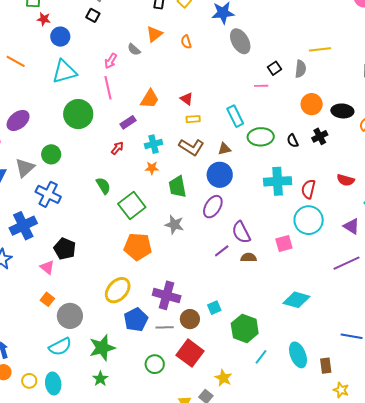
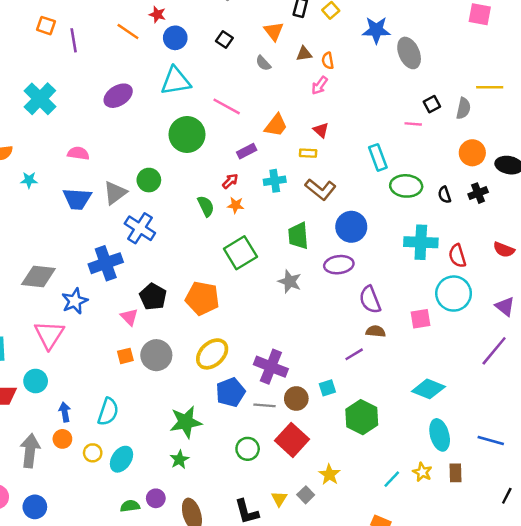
black square: (93, 15) -> (224, 39), moved
orange triangle: (154, 34) -> (274, 31), moved, turned -36
gray ellipse: (240, 41) -> (409, 53), moved
orange line: (16, 61) -> (128, 32), moved
pink arrow: (111, 61) -> (320, 85), moved
pink line: (108, 88) -> (227, 106), turned -55
yellow rectangle: (193, 119) -> (308, 153), moved
purple ellipse: (18, 120) -> (118, 96), moved
brown triangle: (224, 149) -> (304, 54), moved
orange star: (152, 168) -> (236, 205), moved
green semicircle: (103, 186) -> (206, 206), moved
red semicircle: (308, 189) -> (457, 256), turned -36
purple ellipse: (213, 207) -> (339, 265), turned 45
orange pentagon: (138, 247) -> (202, 298), moved
purple line: (222, 251) -> (354, 354), moved
purple line: (346, 263) -> (494, 351), turned -32
orange square: (47, 299) -> (125, 356), turned 32
gray circle: (70, 316) -> (156, 355), moved
cyan semicircle: (60, 347) -> (108, 412), moved, turned -50
cyan ellipse: (298, 355) -> (440, 435), moved
cyan line: (261, 357) -> (392, 479), moved
cyan ellipse: (53, 383) -> (121, 459), turned 35
yellow star: (341, 390) -> (422, 472), moved

